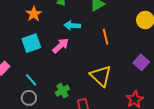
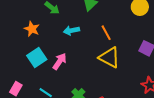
pink arrow: (61, 46) -> (60, 61), moved
yellow triangle: (101, 76) -> (109, 57), moved

